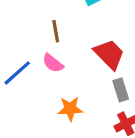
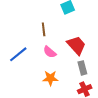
pink semicircle: (53, 63) -> (50, 52), moved

